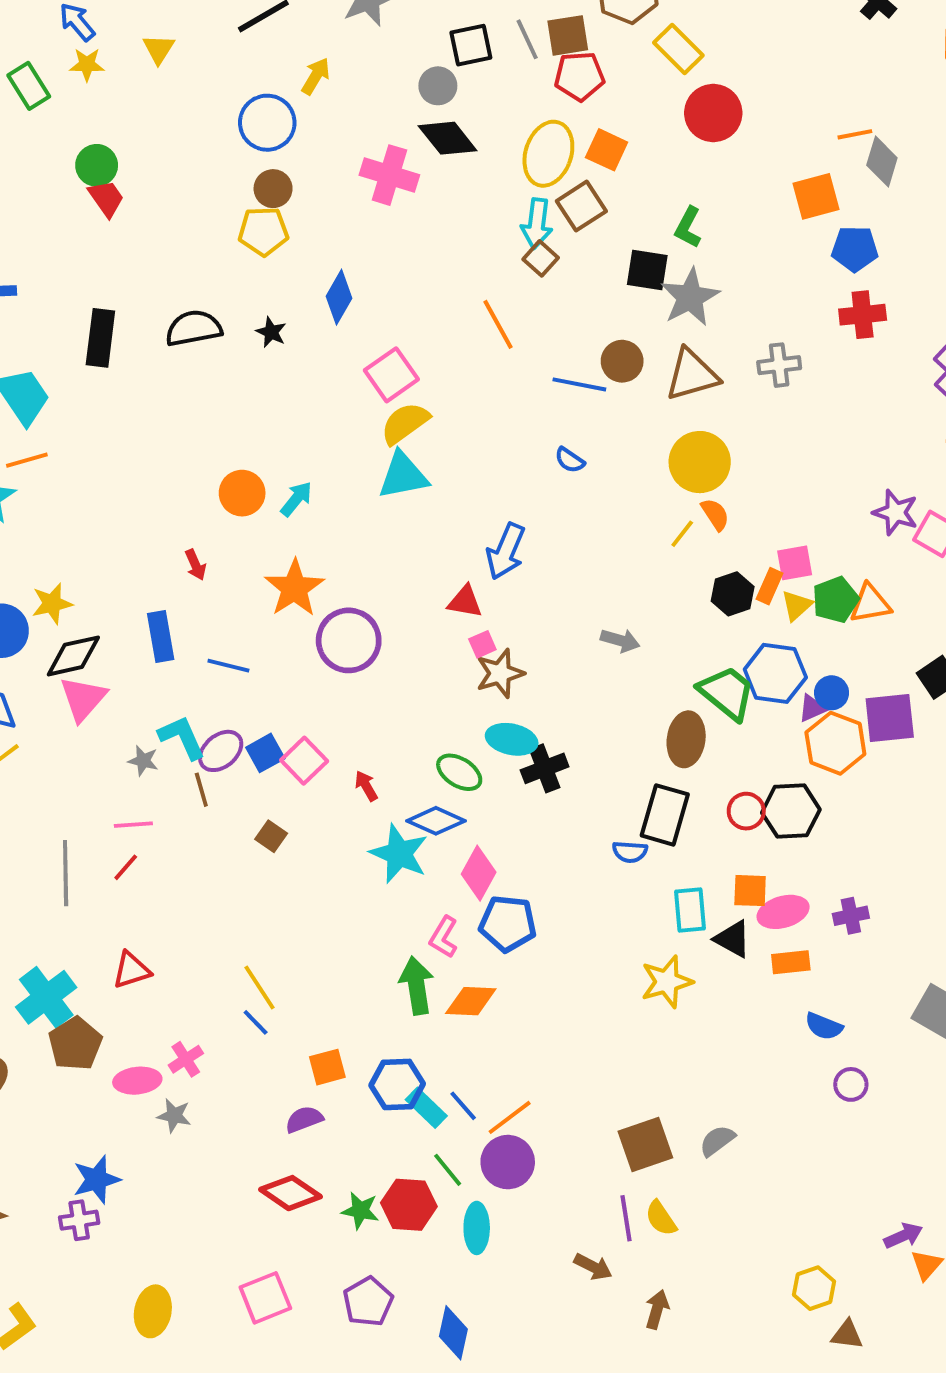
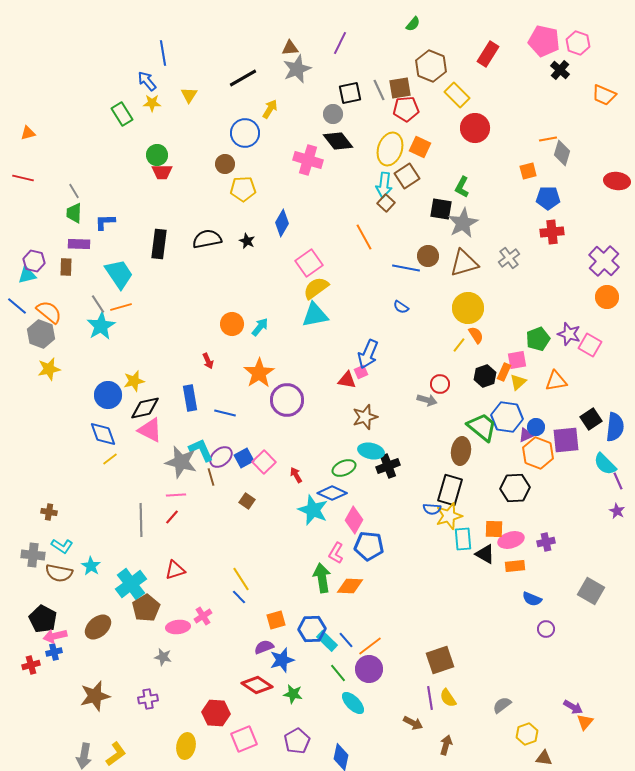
brown circle: (273, 189) -> (225, 164), moved
orange square: (816, 196) -> (528, 171), size x0.7
red trapezoid: (106, 198) -> (162, 172), turned 125
gray cross: (779, 365) -> (509, 258), turned -30
green pentagon: (835, 600) -> (538, 339), moved
pink square: (482, 644) -> (361, 372), moved
pink triangle: (83, 699) -> (150, 430), turned -44
gray star: (143, 761) -> (181, 462), size x2.0
green ellipse: (459, 772) -> (344, 468), turned -55
red circle: (746, 811) -> (440, 384), moved
yellow star: (667, 982) -> (449, 516), moved
gray star: (174, 1116) -> (163, 657), moved
gray semicircle: (717, 1141) -> (502, 705), moved
blue star: (97, 1179) -> (282, 660), moved
red hexagon: (409, 1205) -> (216, 713), moved
cyan ellipse: (477, 1228) -> (353, 703), turned -45
purple arrow: (903, 1236) -> (573, 707), turned 54

